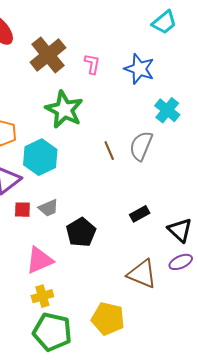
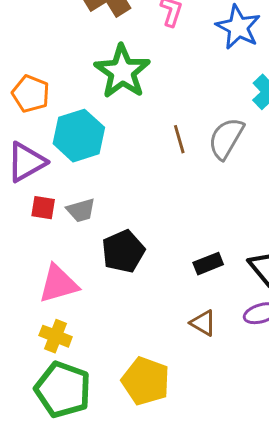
black rectangle: (140, 214) -> (208, 264), moved
brown triangle: (142, 274) -> (203, 323), size x0.6
yellow cross: (42, 296) -> (56, 336), turned 30

